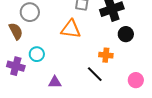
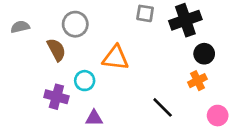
orange triangle: (71, 29) -> (116, 58), moved
orange cross: (106, 55) -> (197, 81), moved, turned -32
purple triangle: (55, 82) -> (94, 118), moved

